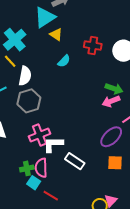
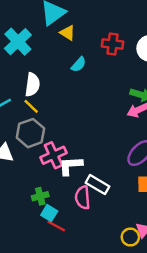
yellow line: (10, 61) -> (31, 106), moved
gray hexagon: (29, 101) -> (30, 133), moved
pink semicircle: (41, 168) -> (83, 197), moved
red line: (51, 196) -> (56, 226), moved

